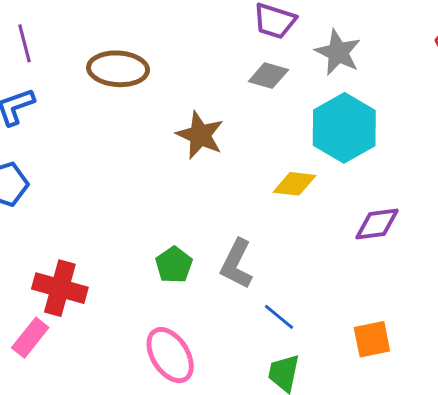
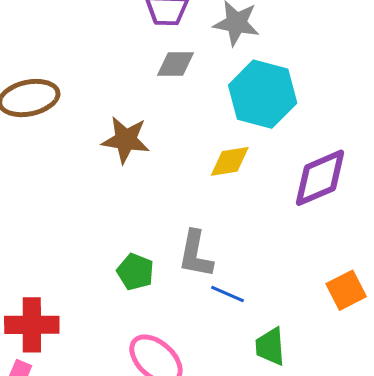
purple diamond: (377, 224) -> (320, 178), size x1.4
blue line: (279, 317) -> (227, 294), moved

